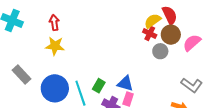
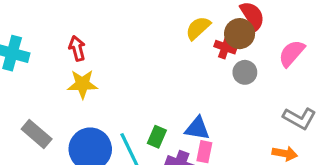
yellow semicircle: (153, 21) -> (198, 28), moved
brown circle: (171, 35) -> (240, 34), moved

